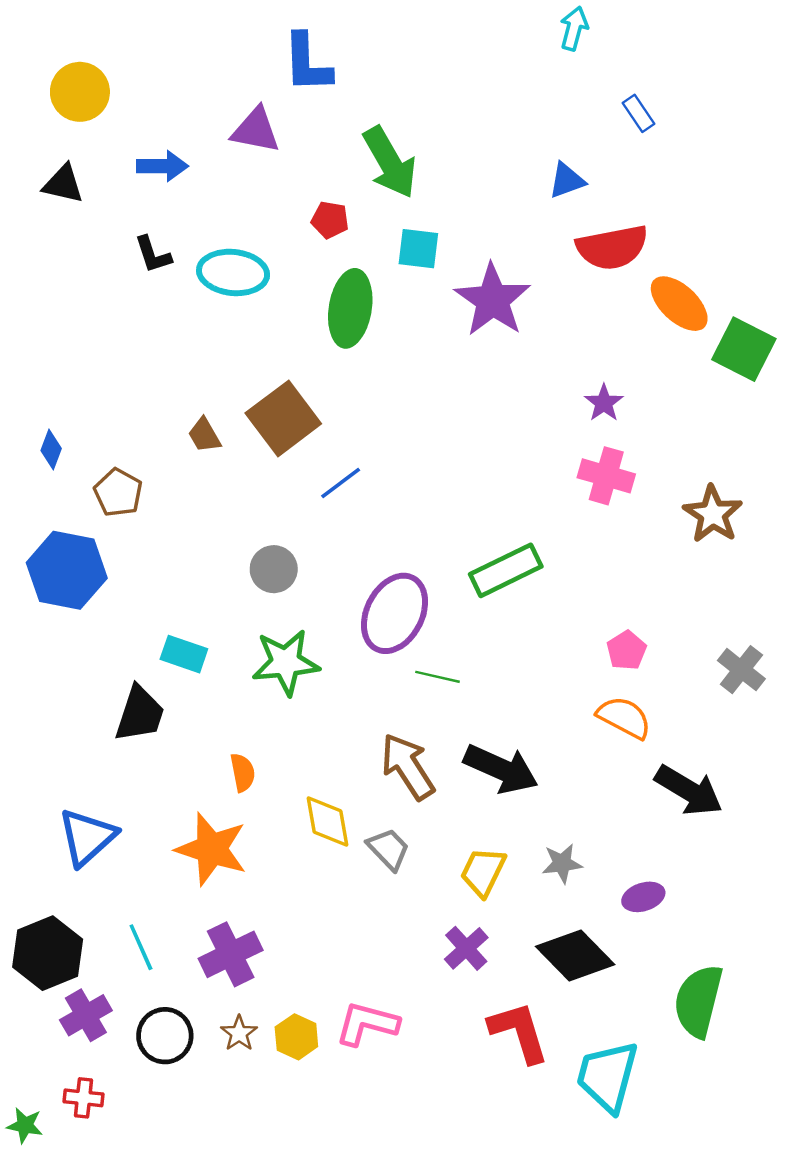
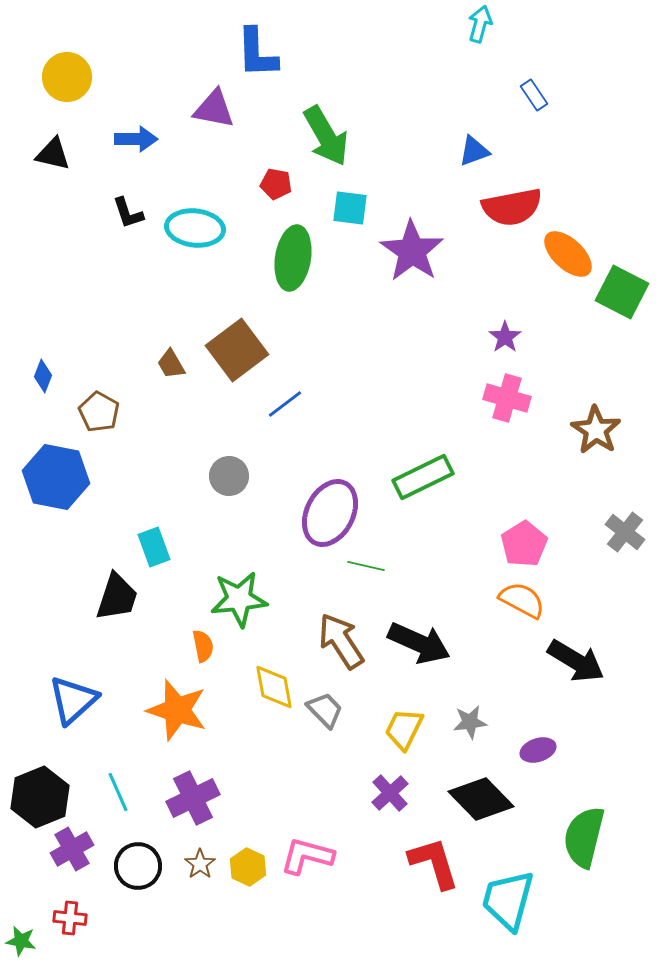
pink pentagon: (627, 650) -> (524, 544), size x1.4
cyan rectangle: (184, 654) -> (154, 547), turned 51
green star: (286, 662) -> (239, 599), moved
gray cross: (741, 670) -> (625, 532), moved

